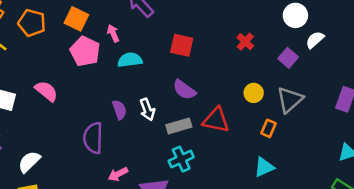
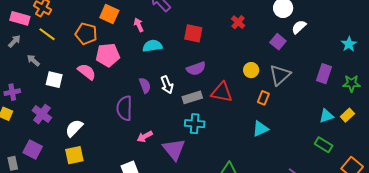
orange pentagon: (32, 23) -> (86, 34), moved
red cross: (245, 42) -> (238, 22), moved
pink pentagon: (85, 51) -> (108, 55), moved, turned -30
purple semicircle: (184, 90) -> (196, 69), turned -54
cyan cross: (181, 159) -> (195, 124), turned 30

